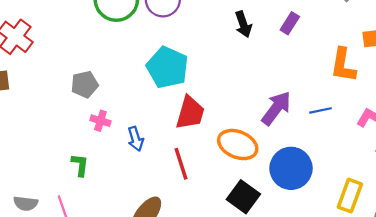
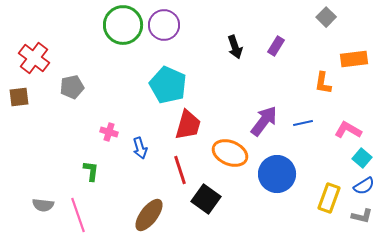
orange L-shape: (343, 65) -> (323, 83), size x0.7
gray pentagon: (85, 84) -> (72, 87), moved
black square: (243, 197) -> (206, 199), moved

